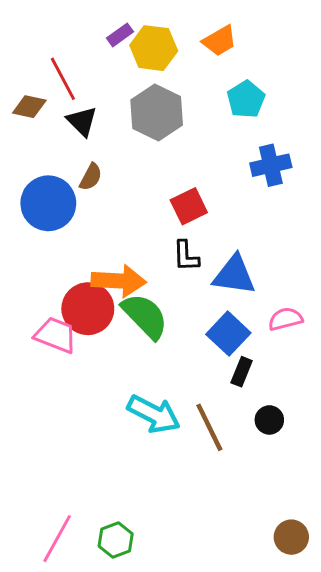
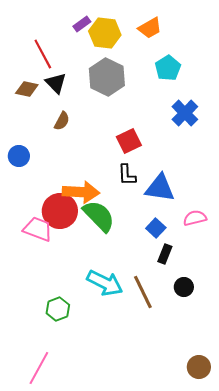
brown diamond: (29, 107) -> (27, 89), moved
blue cross: (271, 165) -> (185, 113), turned -32
blue circle: (48, 203) -> (19, 156), moved, size x0.6
blue square: (228, 334) -> (156, 228), size x0.7
green hexagon: (116, 540) -> (58, 309), moved

